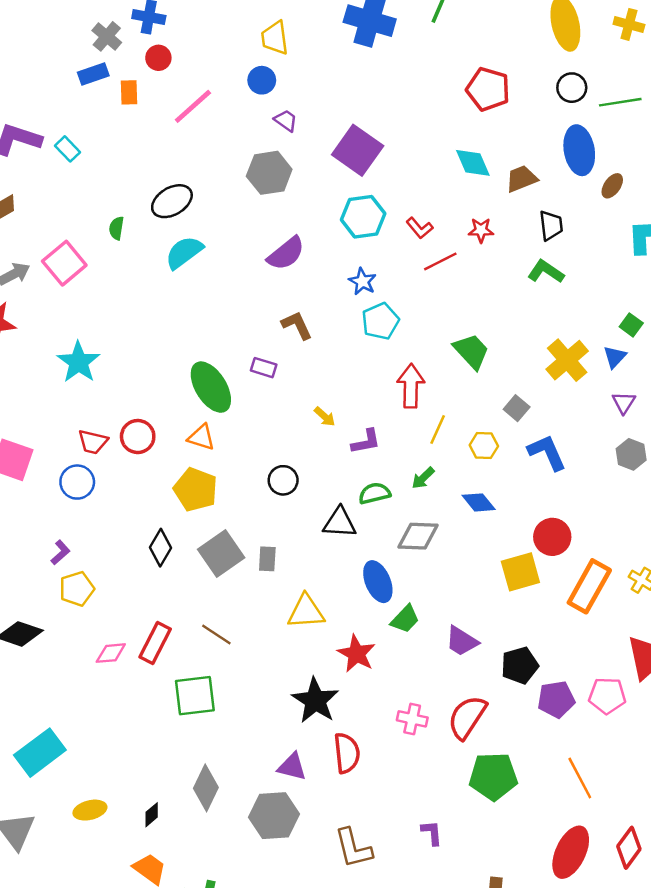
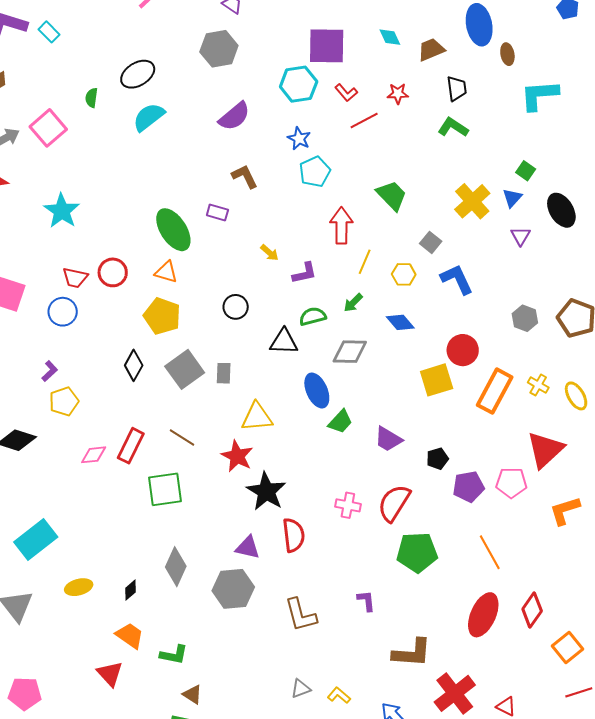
purple square: (358, 150) -> (327, 46), moved, turned -33
cyan diamond: (473, 163) -> (390, 37), size x0.7
brown ellipse: (612, 186) -> (507, 54), turned -45
gray hexagon: (631, 454) -> (525, 318), moved
red star: (356, 654) -> (237, 456), moved
black pentagon: (520, 665) -> (437, 459), size x0.7

